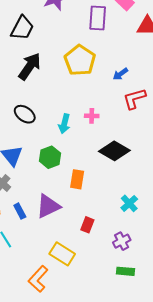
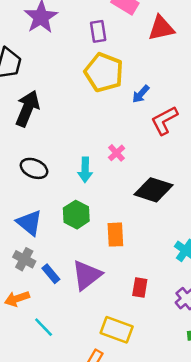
purple rectangle: (98, 18) -> (98, 31), size x0.7
yellow pentagon: (80, 60) -> (104, 72), moved
pink cross: (92, 116) -> (117, 153), turned -32
blue rectangle: (20, 211) -> (51, 274), moved

